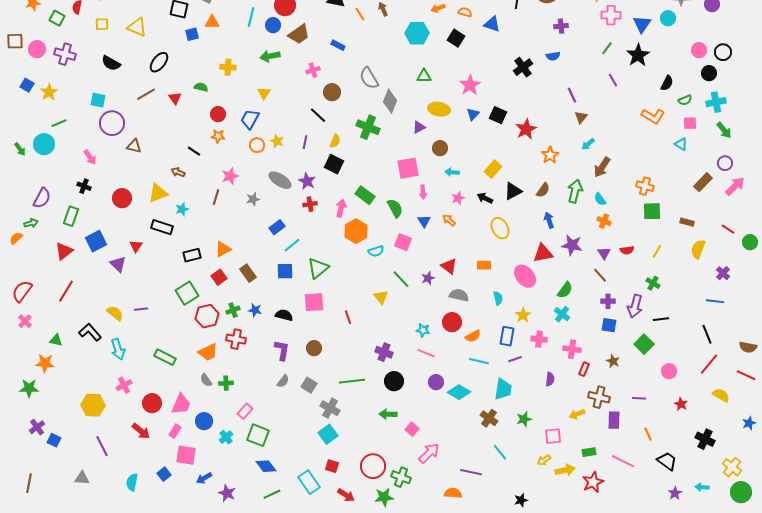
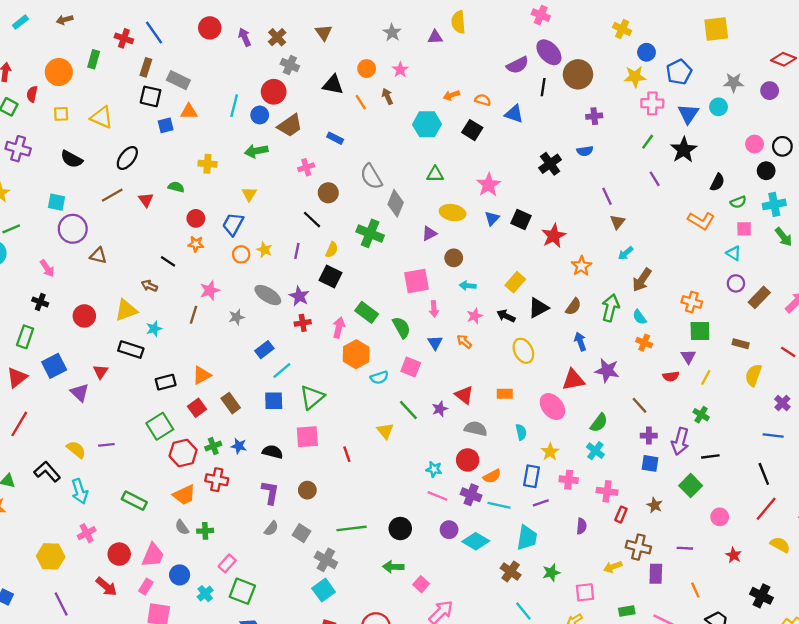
purple circle: (725, 163) -> (736, 283), moved
purple triangle: (604, 253) -> (688, 357), moved
purple cross: (384, 352) -> (471, 495), moved

